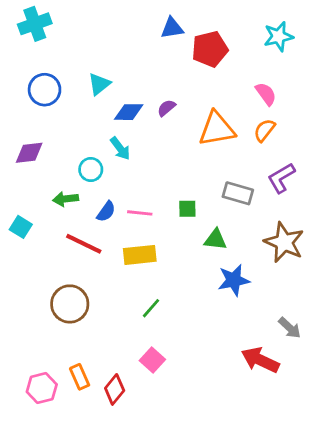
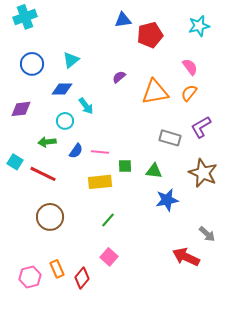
blue diamond: (129, 112) -> (62, 89), moved
green square: (187, 209) -> (125, 166), moved
red line: (84, 244) -> (43, 174), moved

